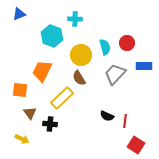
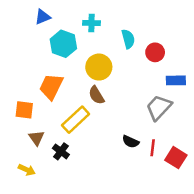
blue triangle: (19, 14) -> (43, 17), moved
cyan semicircle: (105, 47) -> (128, 39), moved
gray trapezoid: (115, 74) -> (159, 107), moved
black cross: (50, 124) -> (61, 151), turned 32
red square: (136, 145) -> (176, 158), moved

